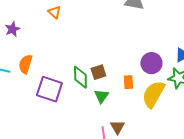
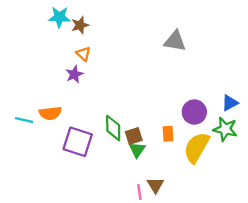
purple star: (12, 29) -> (74, 74), moved
orange semicircle: (25, 64) -> (50, 113), turned -114
brown square: (98, 72) -> (134, 136), moved

